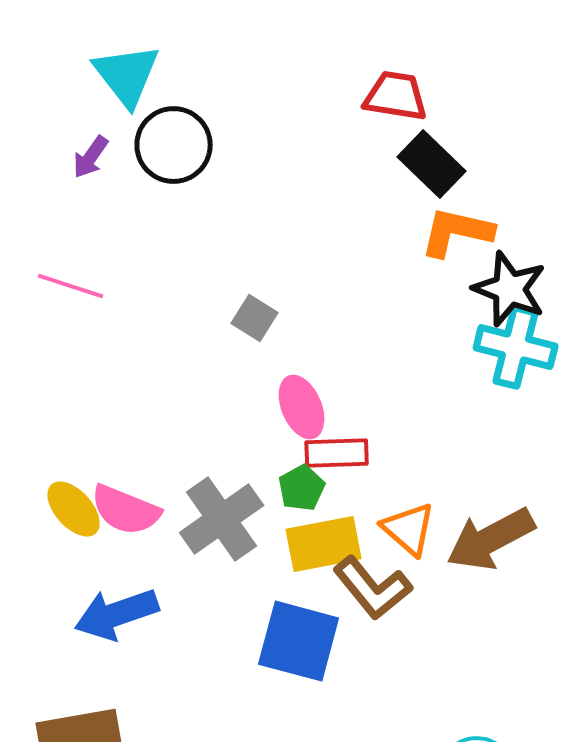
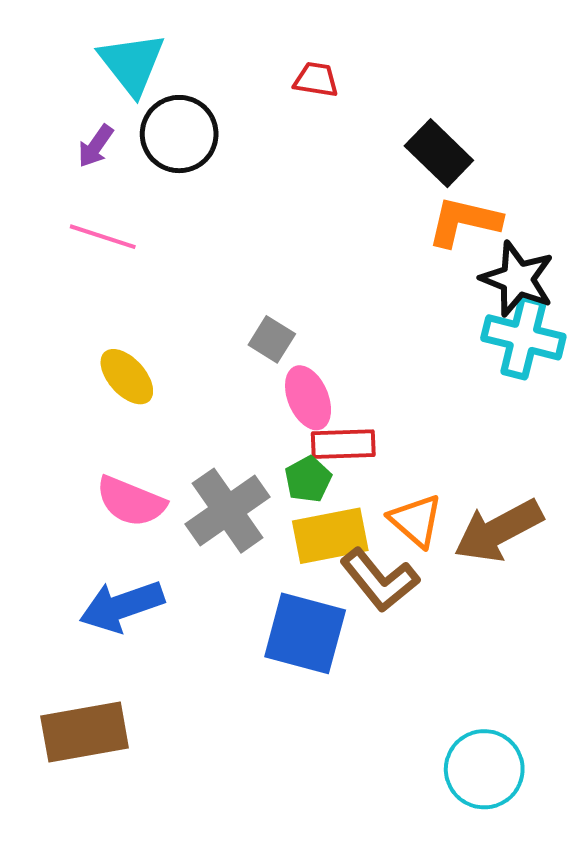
red trapezoid: (396, 96) -> (316, 80), moved, size x0.7
pink line: (71, 286) -> (103, 237), moved
gray square: (255, 318) -> (272, 339), moved
yellow ellipse: (74, 509) -> (127, 377), moved

